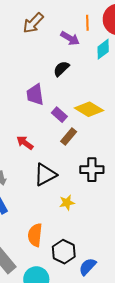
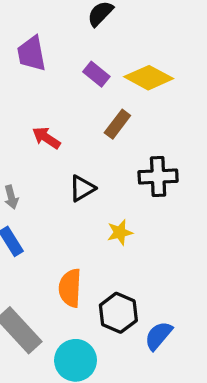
purple trapezoid: (35, 95) -> (32, 54), moved
purple rectangle: (59, 115) -> (96, 74), moved
black triangle: (45, 175) -> (82, 188), size x0.7

